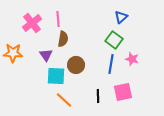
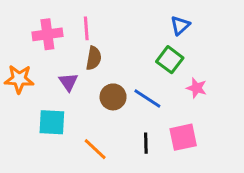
pink cross: (32, 23) -> (47, 34), turned 30
blue line: (111, 64) -> (147, 98), moved, turned -66
cyan square: (56, 76) -> (52, 122), moved

